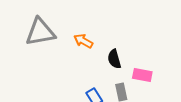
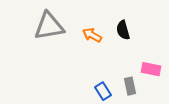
black semicircle: (114, 59) -> (123, 30), moved

